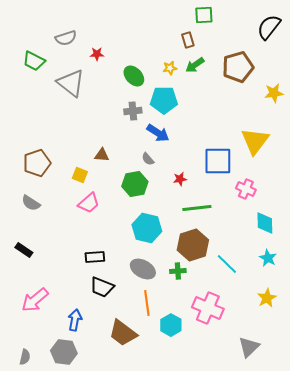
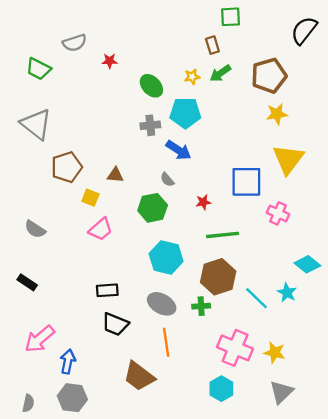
gray triangle: (71, 83) -> (36, 124), moved
yellow star: (274, 93) -> (277, 114), moved
brown pentagon: (37, 163) -> (67, 167), moved
cyan diamond: (265, 223) -> (307, 264), moved, turned -50
cyan star: (268, 258) -> (287, 293), moved
yellow star: (267, 298) -> (275, 352), moved, turned -30
blue arrow: (75, 320) -> (68, 361), moved
cyan hexagon: (171, 325) -> (221, 389), moved

